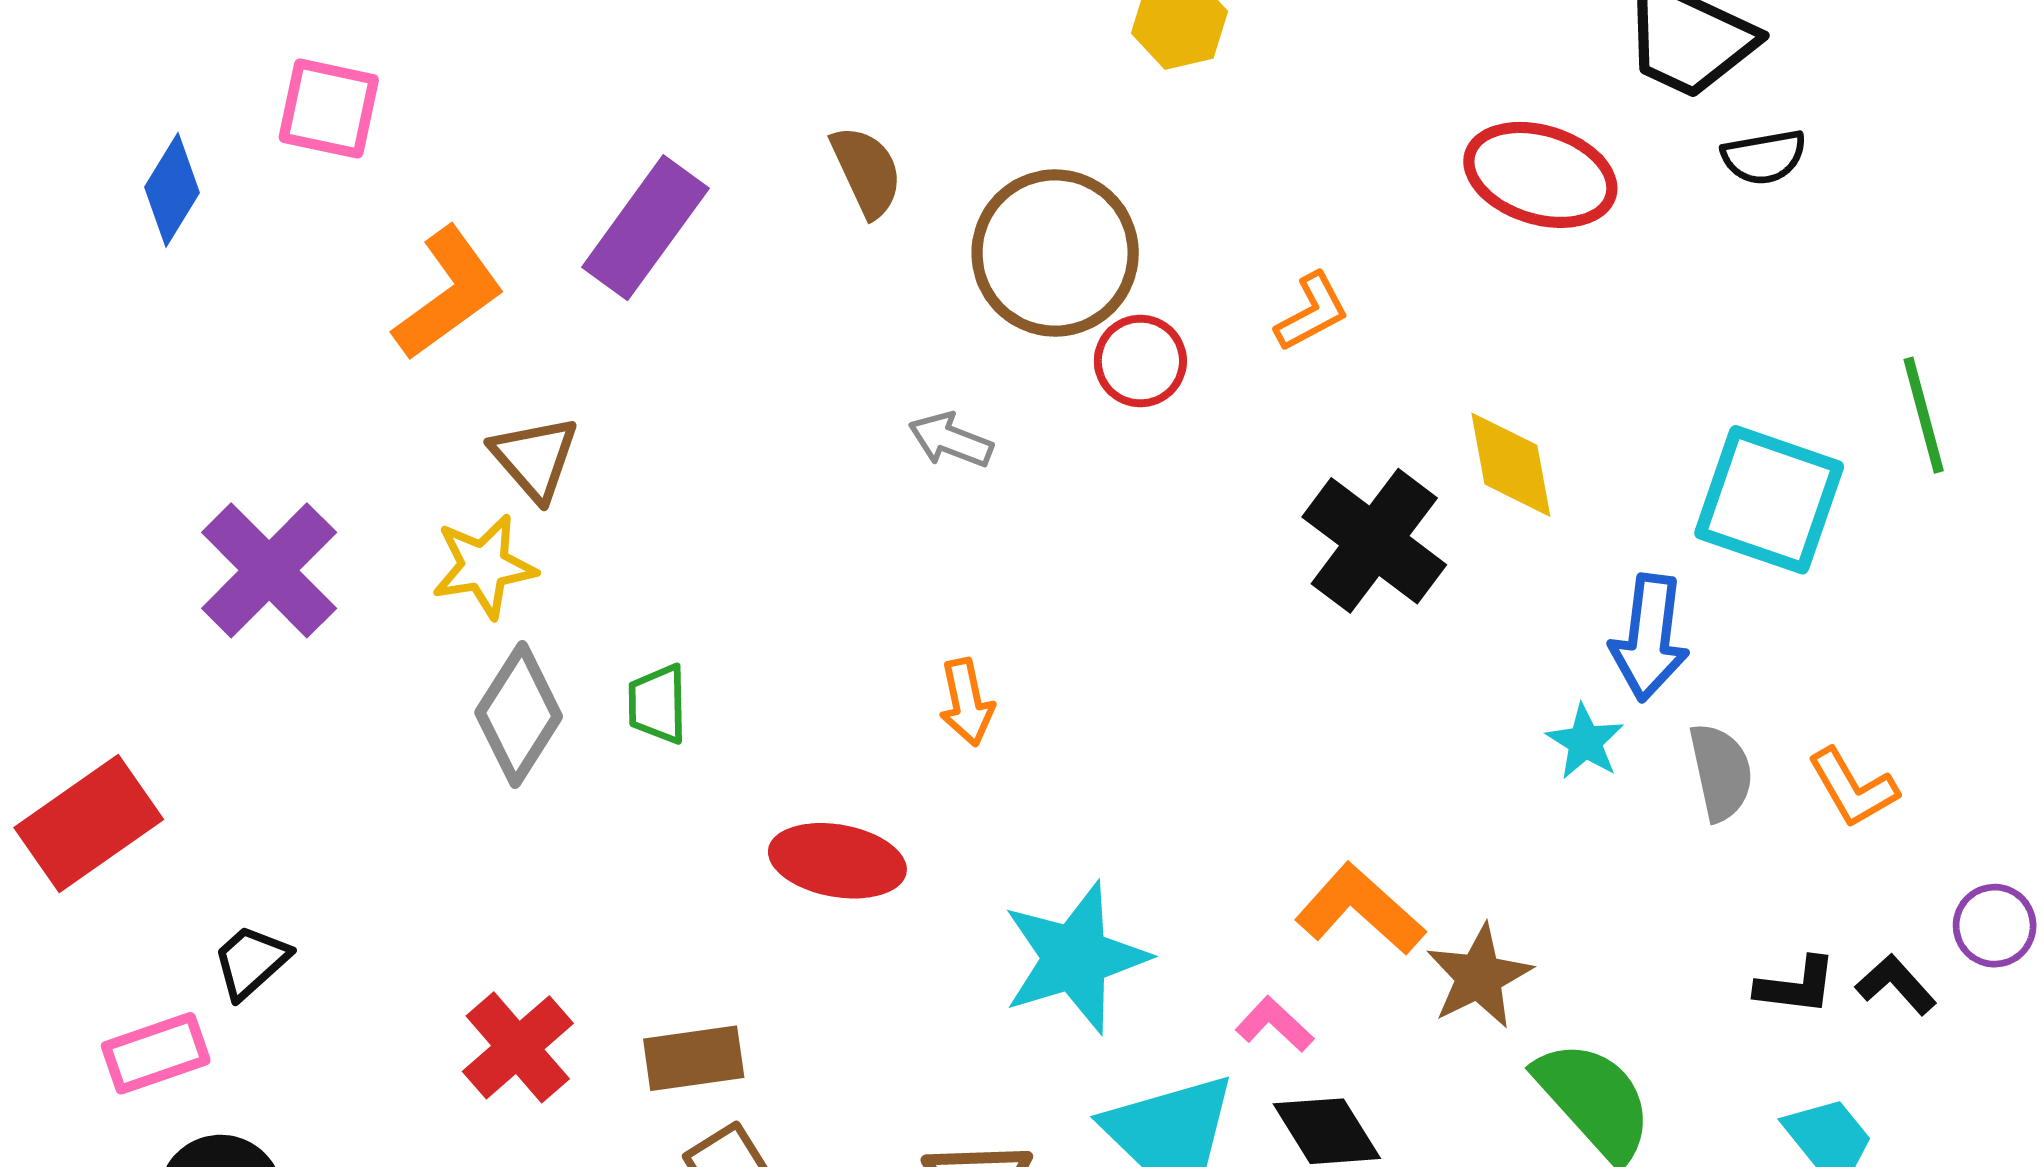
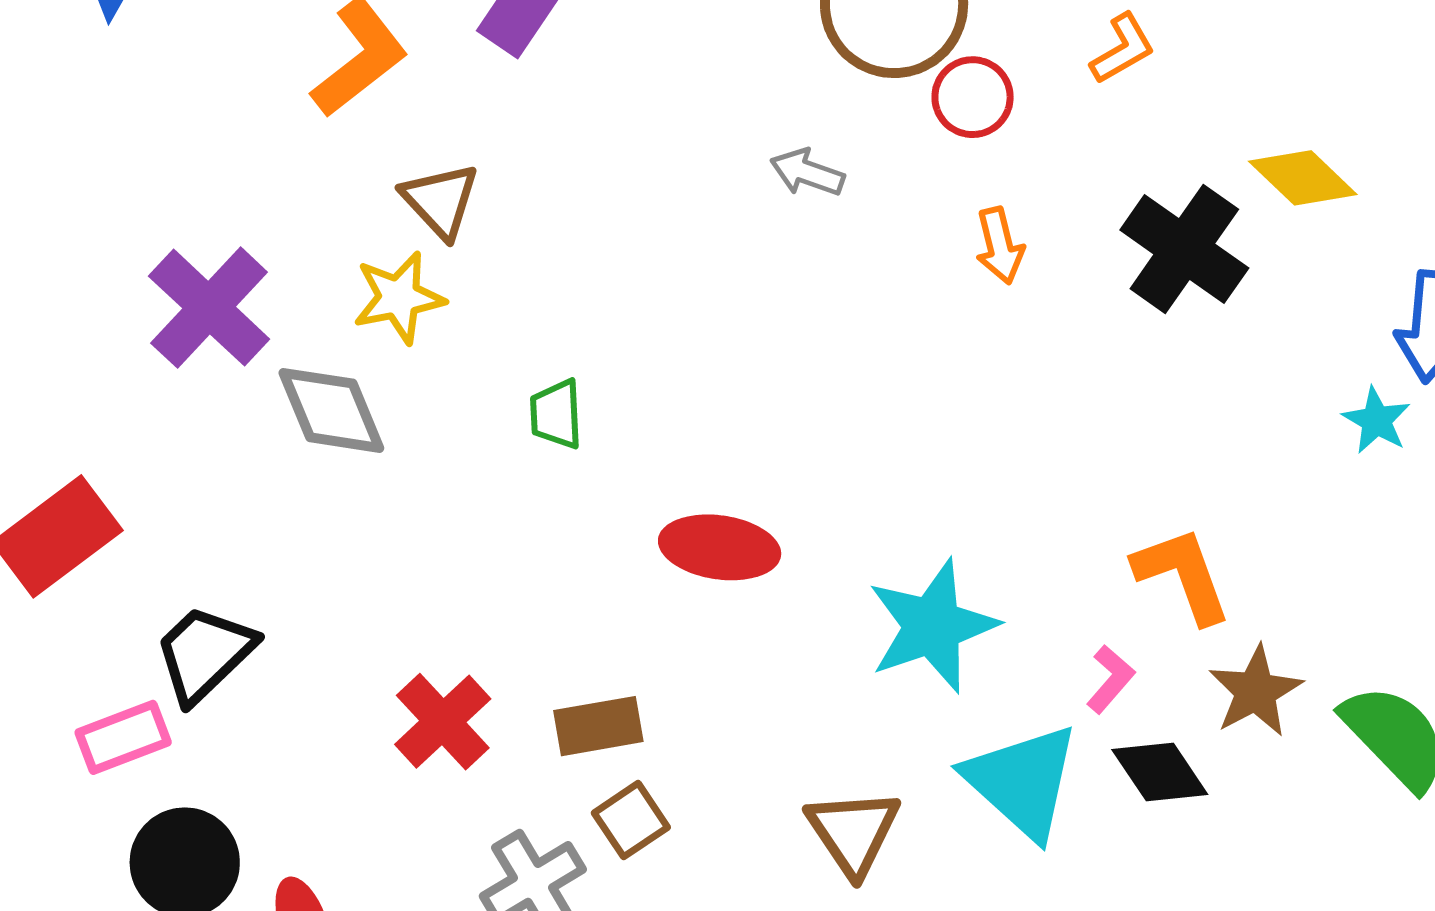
yellow diamond: (1511, 465) -> (1303, 178), turned -34
orange arrow: (967, 702) -> (1000, 246), moved
gray diamond: (519, 714) -> (331, 410), moved, turned -53
orange L-shape: (1360, 909) -> (1183, 575), turned 30
black trapezoid: (251, 962) -> (205, 654), size x1.5
brown star: (1479, 976) -> (1256, 691), moved
pink L-shape: (1275, 1024) -> (1110, 679), turned 90

